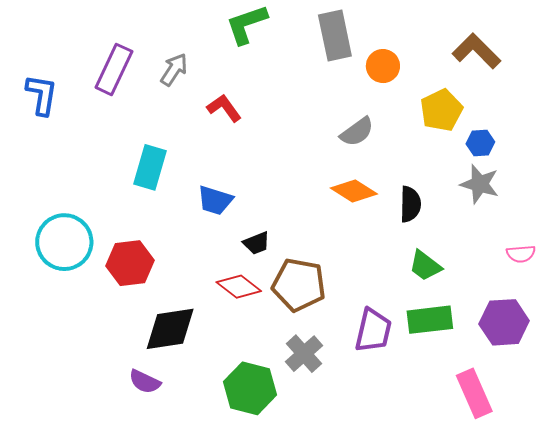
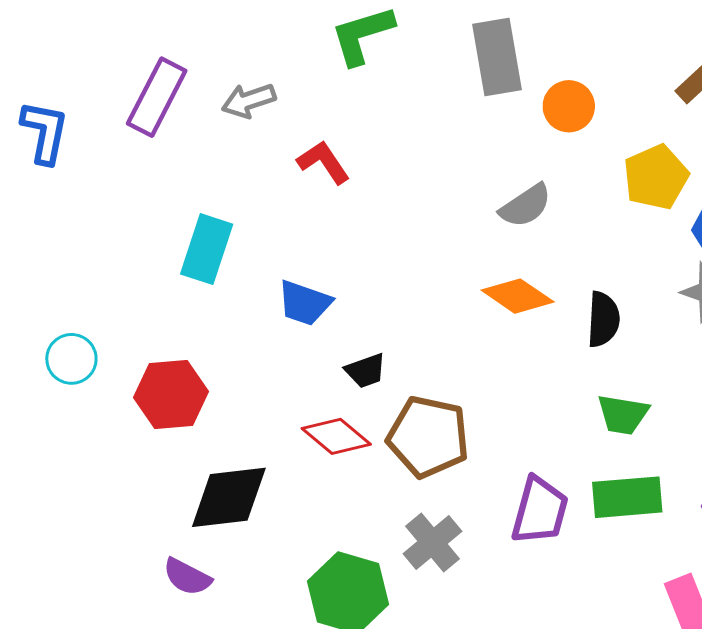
gray arrow: (174, 70) -> (249, 101), turned -144
cyan circle: (64, 242) -> (71, 359), size x0.6
green trapezoid: (425, 266) -> (623, 414), turned -30

